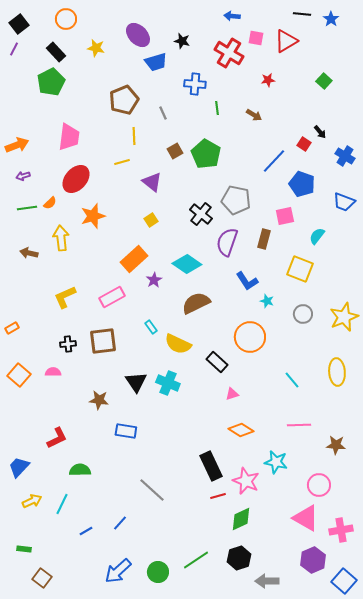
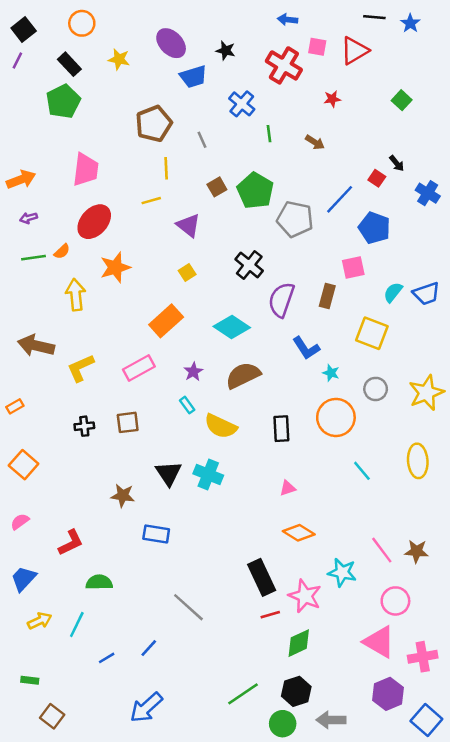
blue cross: (195, 84) -> (242, 104), turned 35
gray pentagon: (236, 200) -> (295, 219), moved
blue trapezoid: (344, 202) -> (426, 294), moved, turned -40
brown arrow: (29, 253) -> (36, 346), moved, size x1.6
purple star: (154, 280) -> (193, 372), moved
orange circle: (250, 337) -> (336, 417), moved
brown square: (103, 341) -> (128, 422), size x0.7
black rectangle: (217, 362) -> (281, 429), moved, turned 45
pink semicircle: (53, 372) -> (20, 522), moved, turned -35
pink line: (299, 425) -> (382, 550), moved, turned 55
green circle: (158, 572) -> (283, 724), moved

